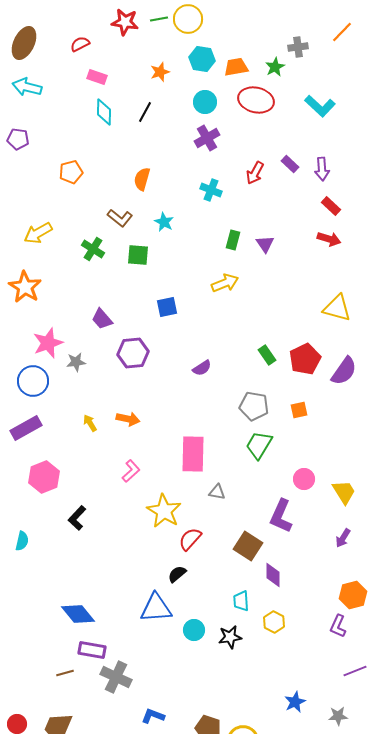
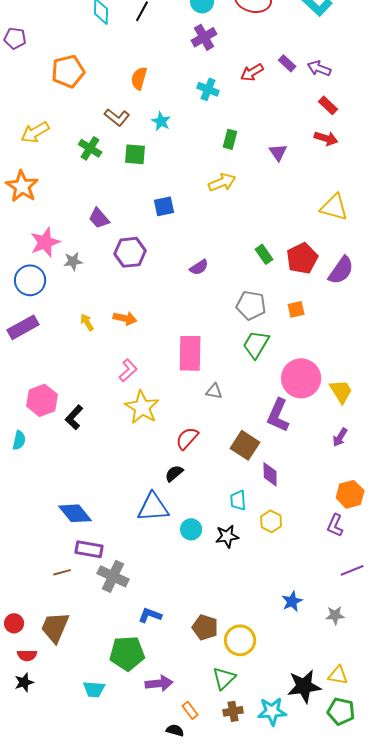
purple arrow: (322, 169) -> (319, 68), turned 115
orange pentagon: (71, 172) -> (68, 71), size x1.4
red arrow: (255, 173) -> (252, 72), turned 30
purple triangle: (265, 244) -> (278, 152), moved
pink hexagon: (44, 477) -> (42, 400), moved
pink circle: (304, 479) -> (301, 378), size x1.8
yellow star: (164, 511) -> (142, 407), moved

